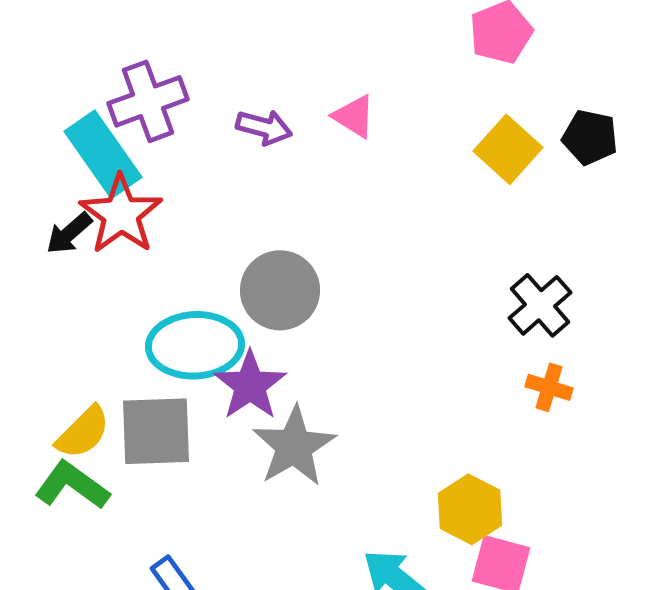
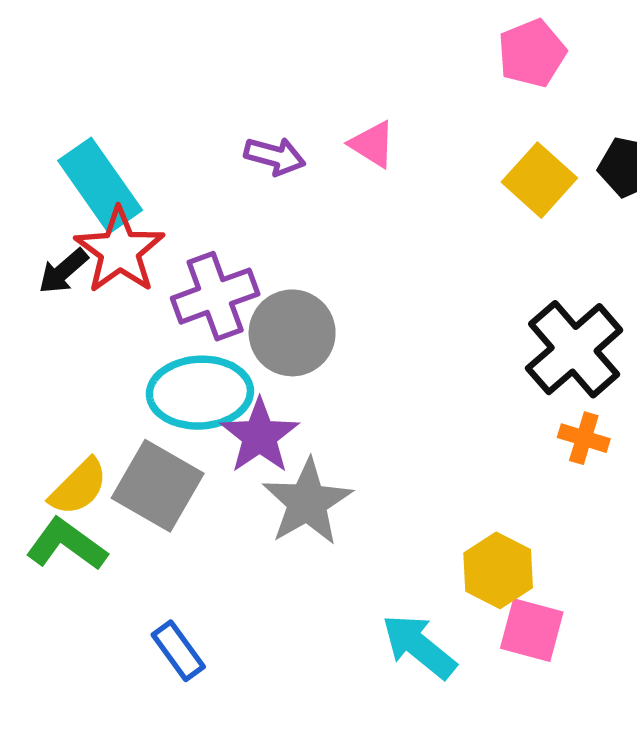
purple cross: (148, 101) -> (215, 296), moved
black cross: (540, 305) -> (574, 349), size x1.4
gray square: (156, 431) -> (158, 486), turned 32

